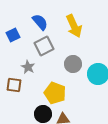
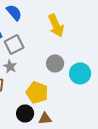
blue semicircle: (40, 22) -> (14, 12), moved
gray square: (44, 46) -> (14, 44), moved

